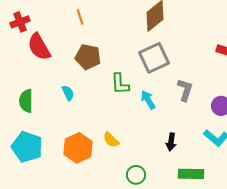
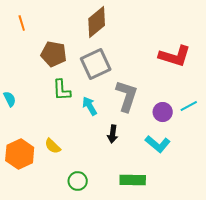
brown pentagon: (88, 57) -> (54, 54), moved
gray L-shape: (185, 90) -> (127, 96), size x1.4
black arrow: (171, 142) -> (113, 134), moved

